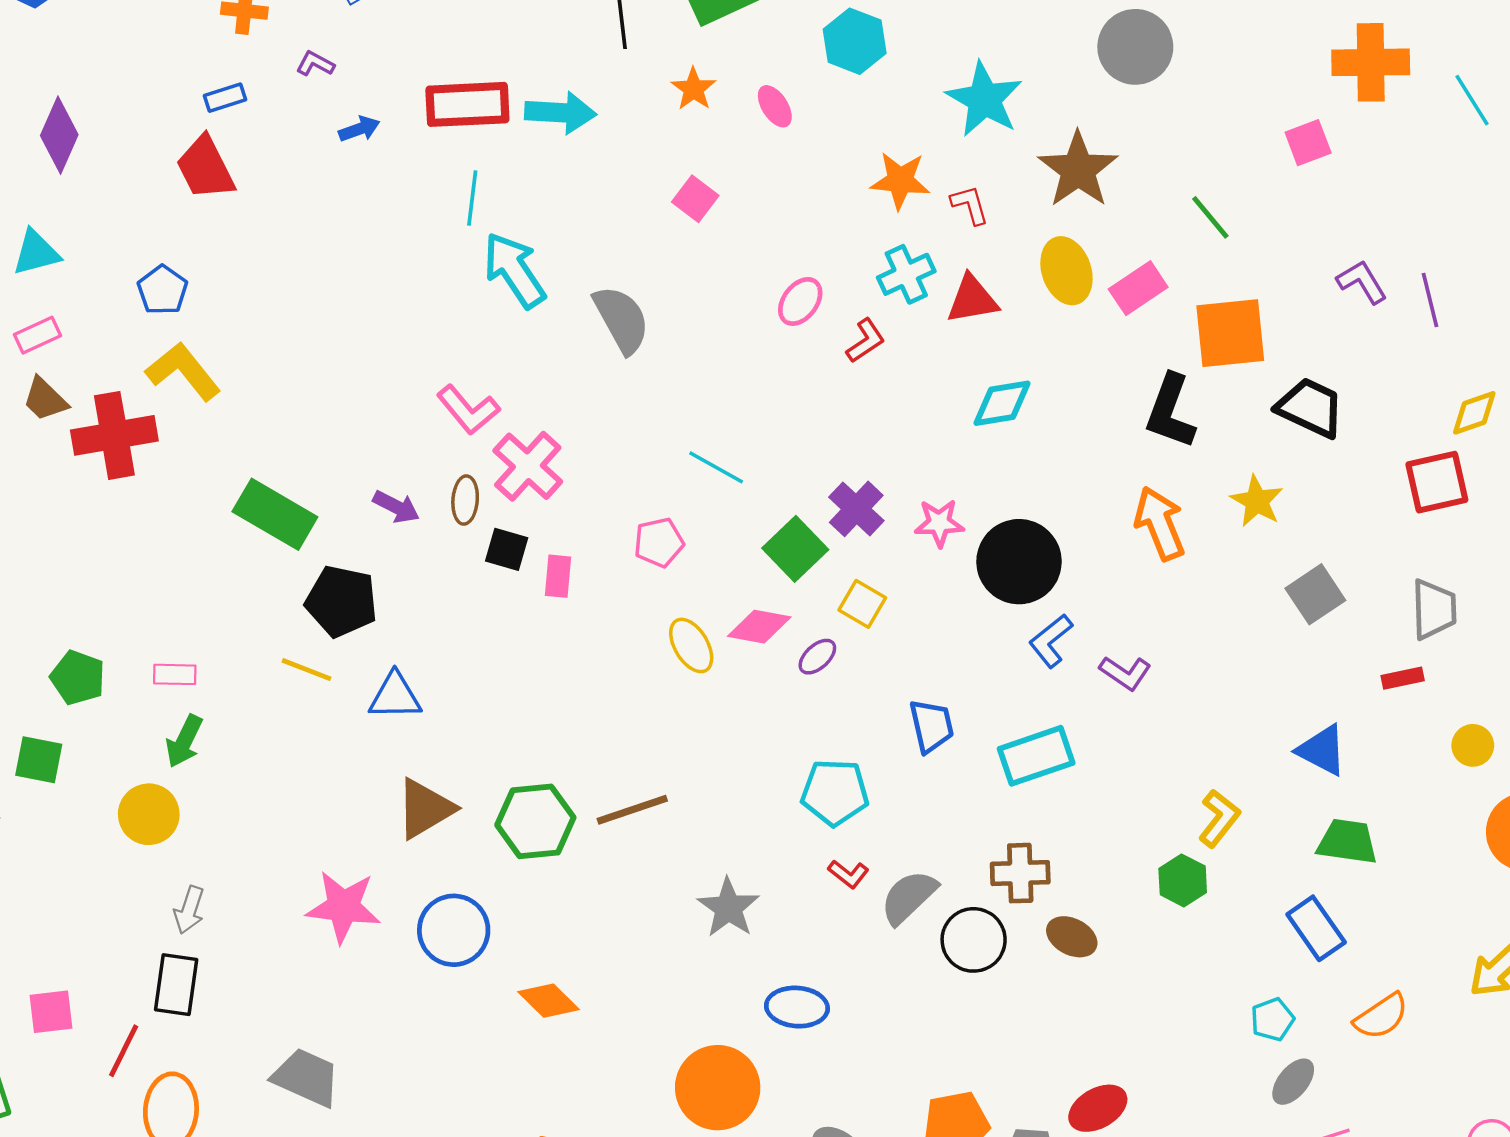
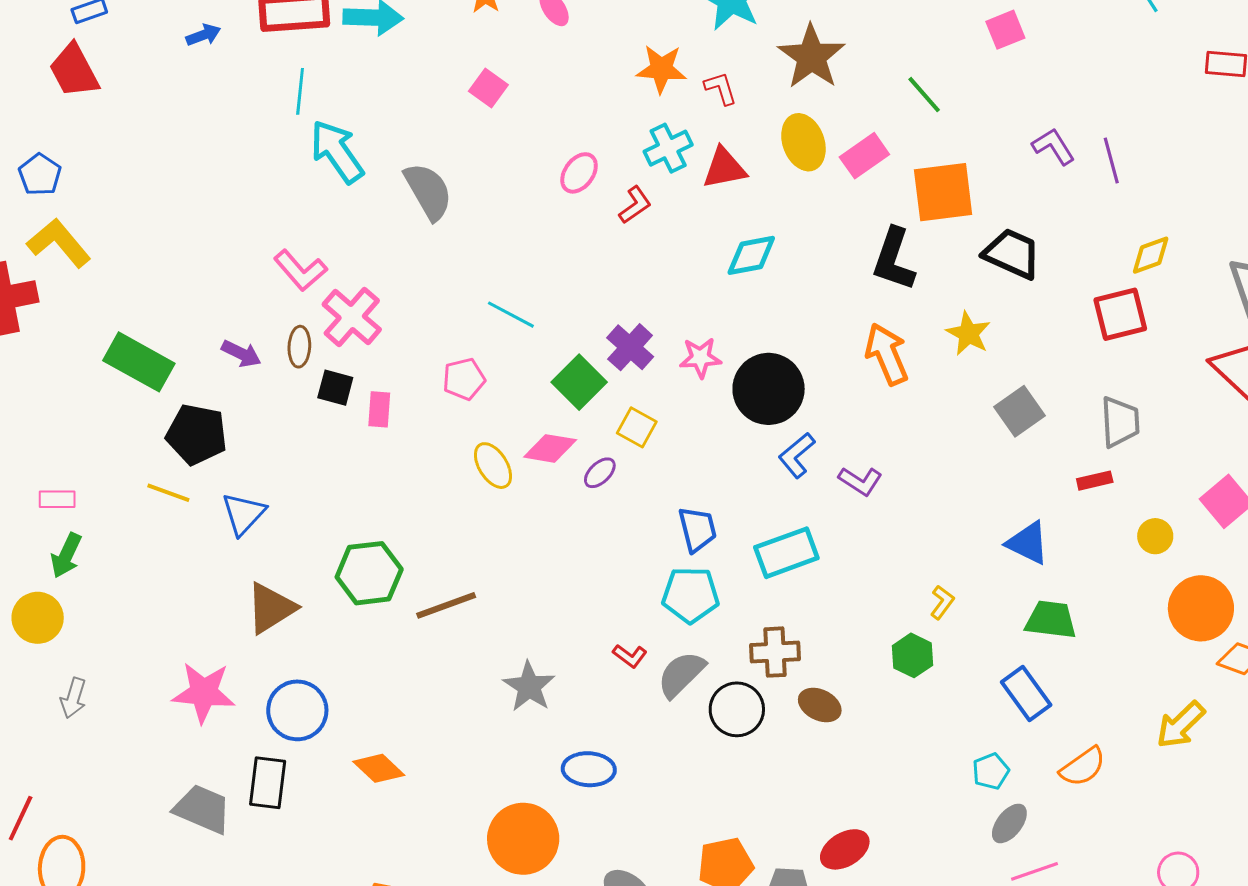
blue triangle: (395, 696) -> (244, 514), turned -45
cyan pentagon: (835, 792) -> (691, 595), moved
yellow L-shape: (1219, 818) -> (942, 602), size x0.7
green hexagon: (535, 821) -> (369, 573), moved
black rectangle: (176, 985) -> (268, 783), moved
gray trapezoid: (306, 1077) -> (202, 809), moved

